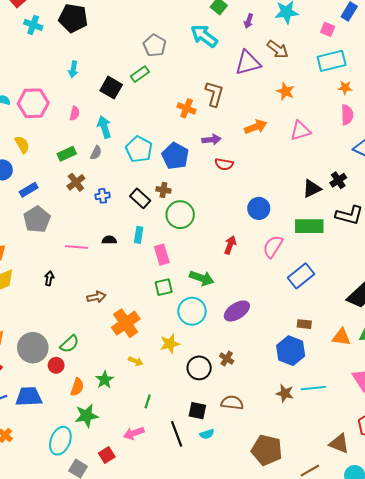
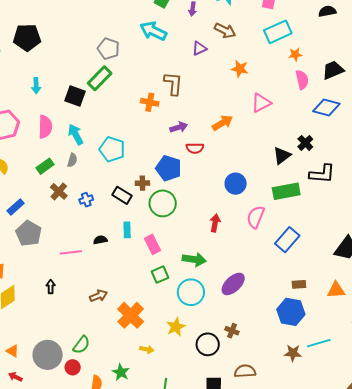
purple triangle: (248, 63) -> (199, 48), size x0.6
green rectangle: (140, 74) -> (100, 78), size x1.4
pink semicircle: (75, 113) -> (45, 127), size x1.6
orange arrow: (256, 127) -> (222, 123), moved
blue pentagon: (175, 156) -> (169, 168), moved

